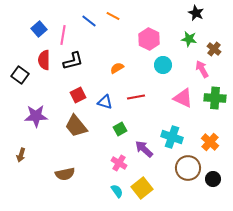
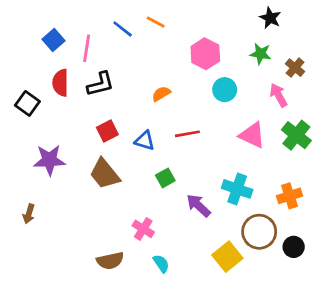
green cross: (215, 98) -> (296, 135), turned 35
orange cross: (210, 142) -> (289, 196), turned 30
pink cross: (119, 163) -> (143, 229), moved
brown semicircle: (65, 174) -> (110, 261), moved
yellow square: (142, 188) -> (227, 257), moved

